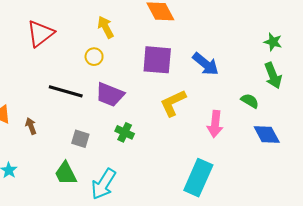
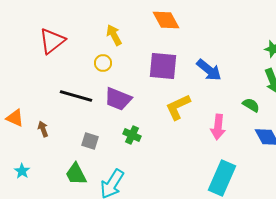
cyan rectangle: (198, 178) -> (222, 178), moved

